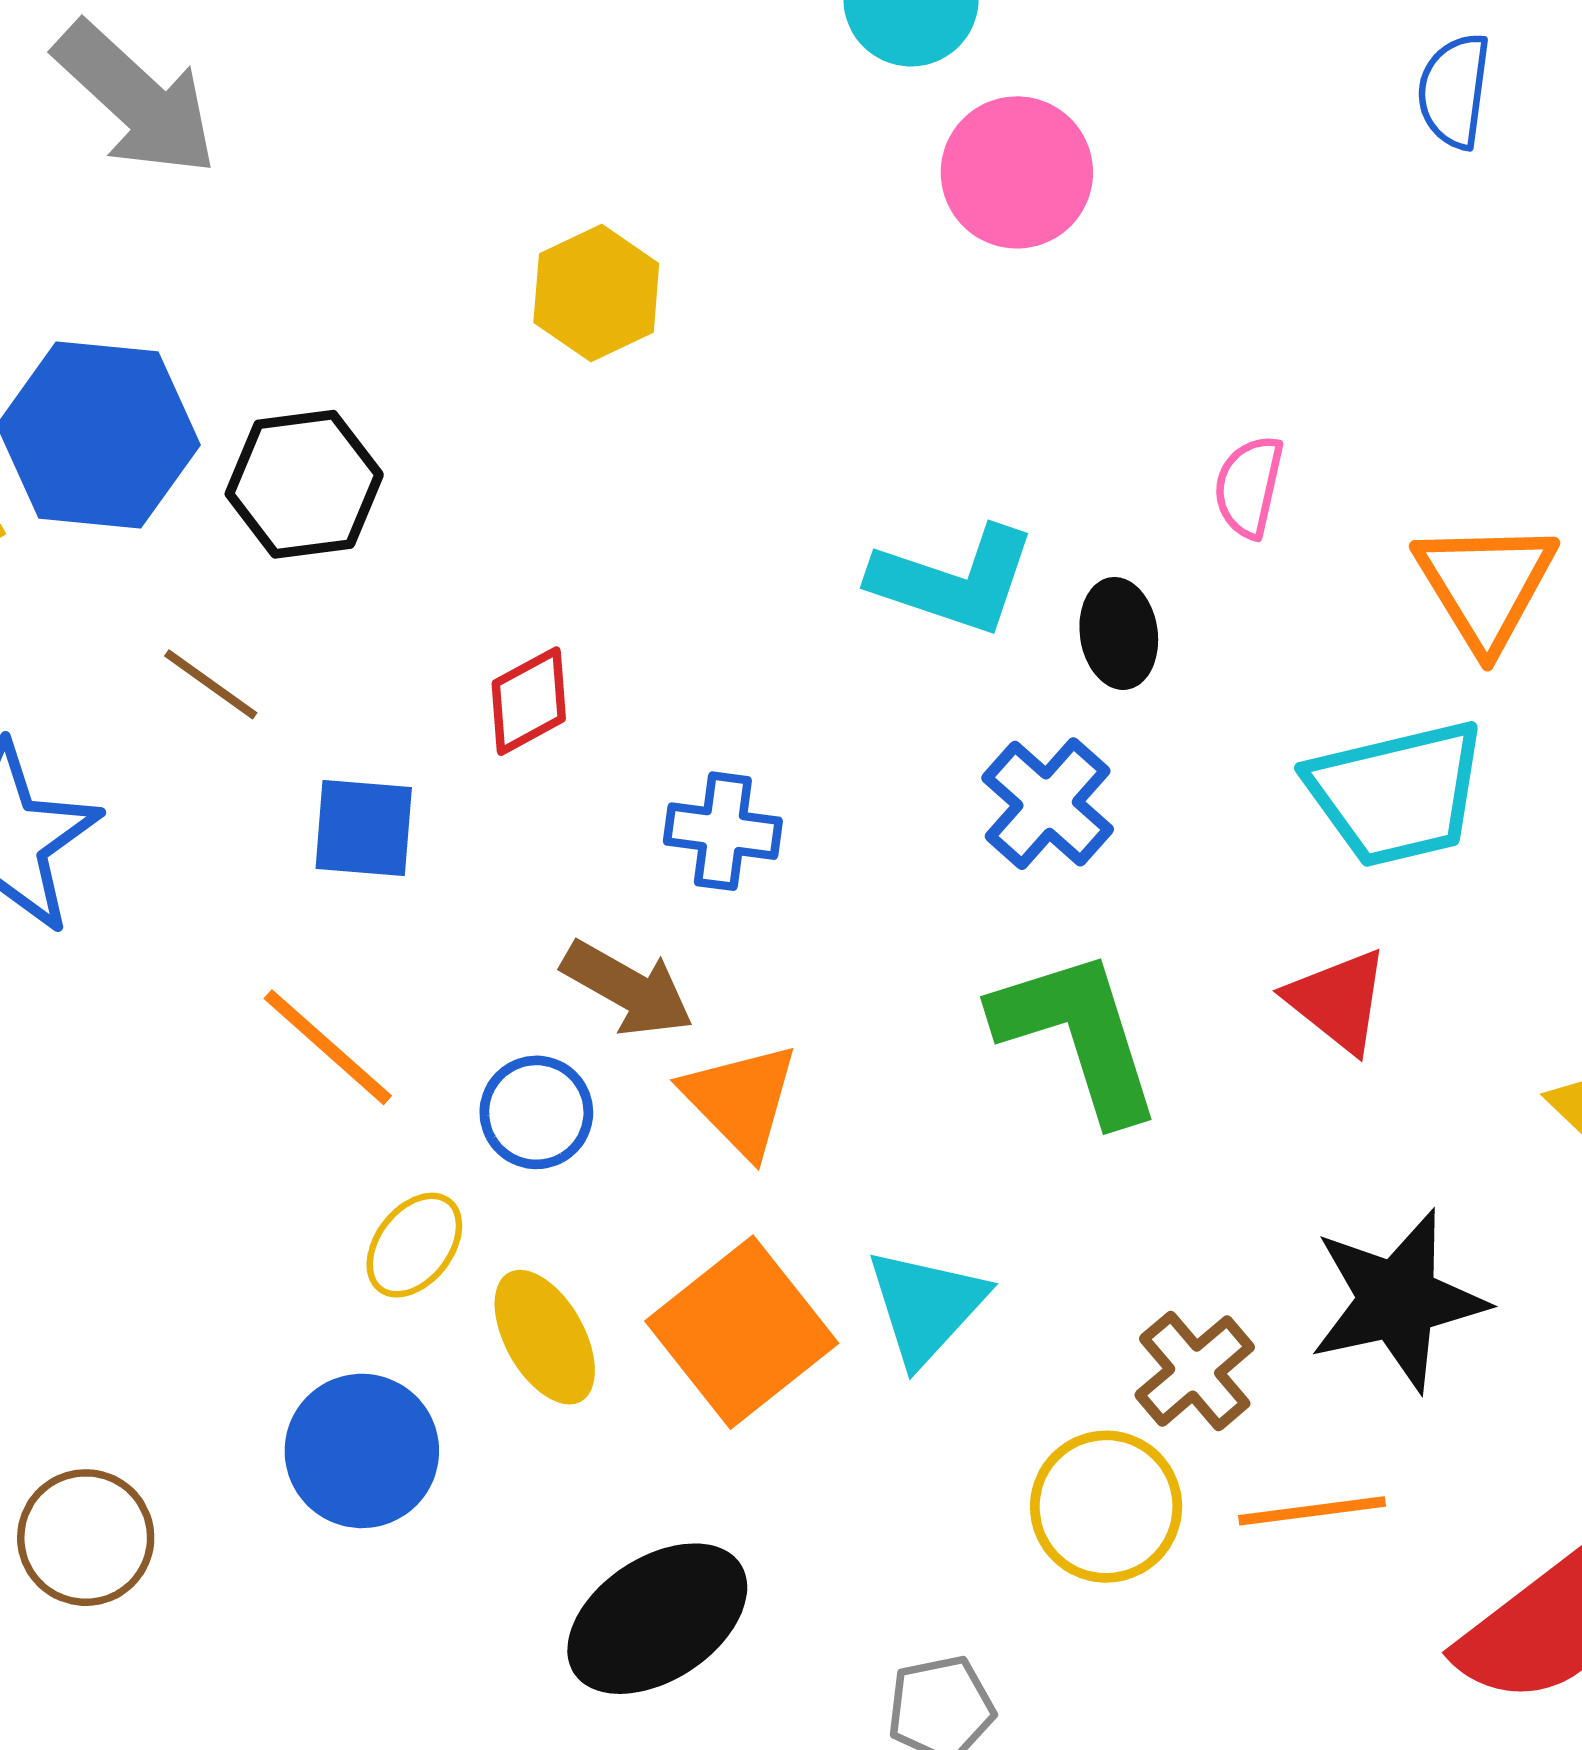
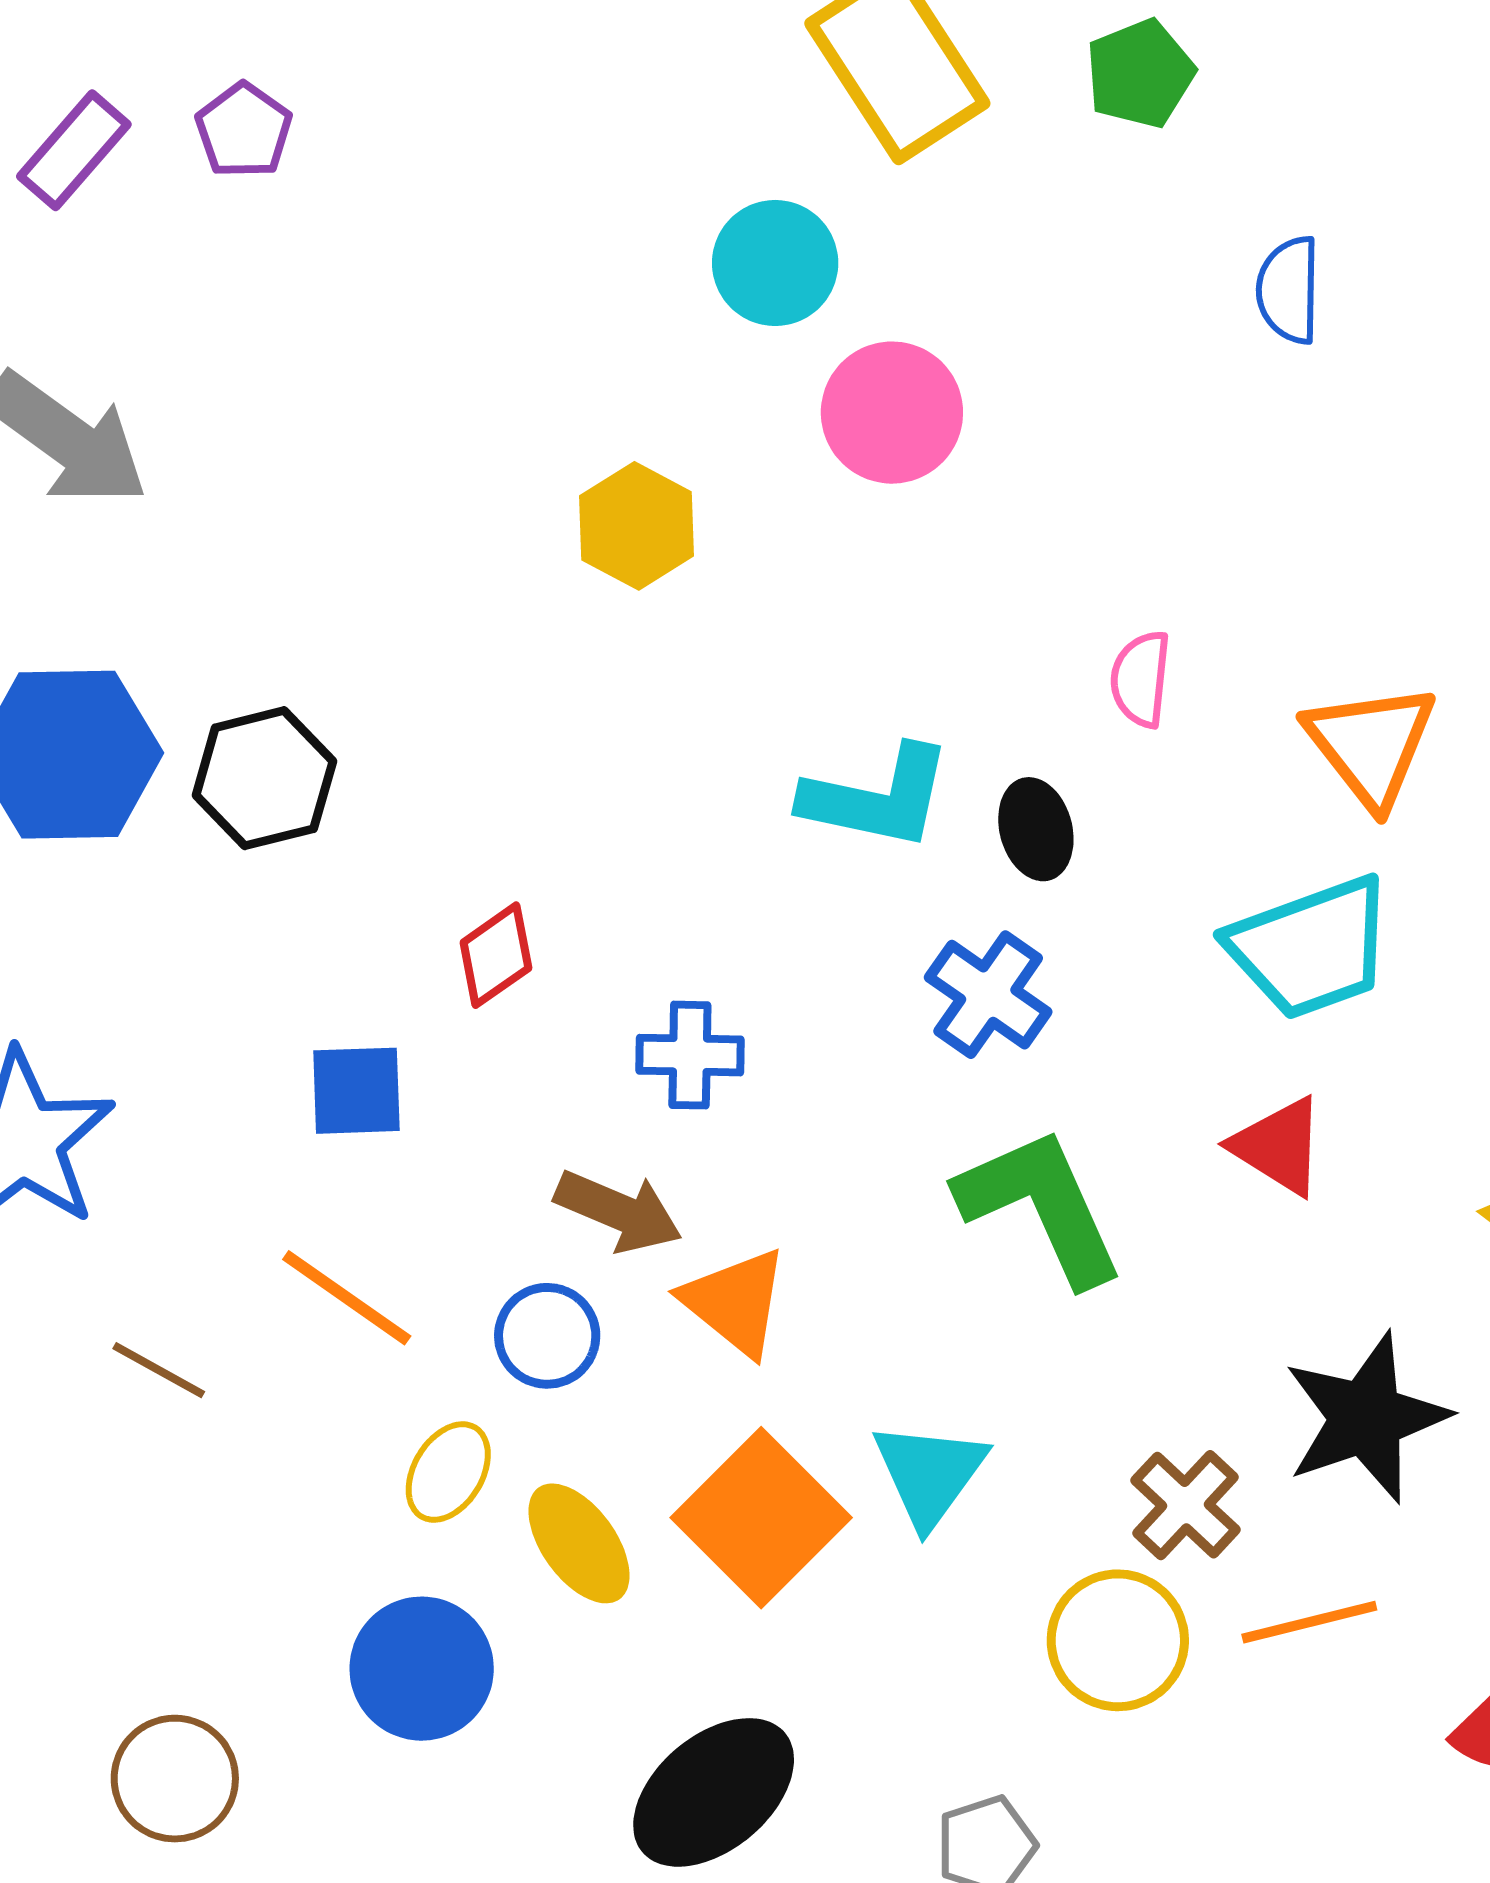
yellow hexagon: (596, 293) -> (637, 526), moved
brown line: (211, 684) -> (159, 1370), moved

